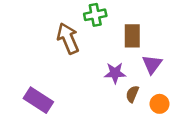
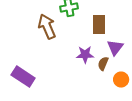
brown semicircle: (132, 94) -> (103, 64), moved

